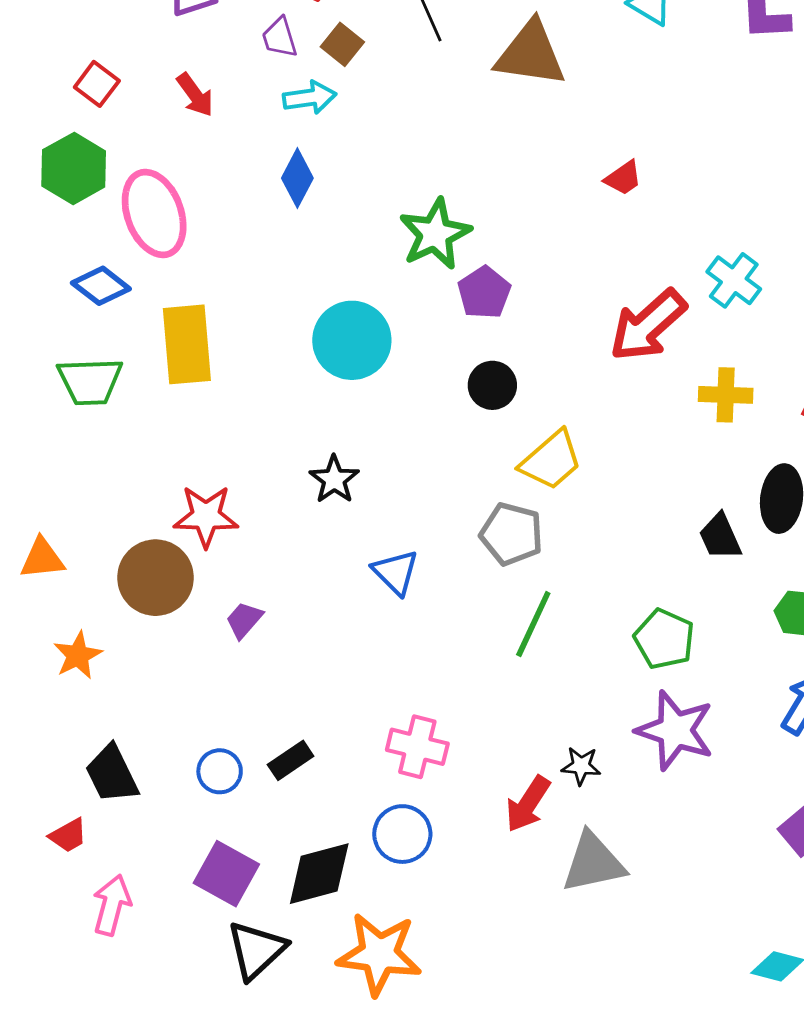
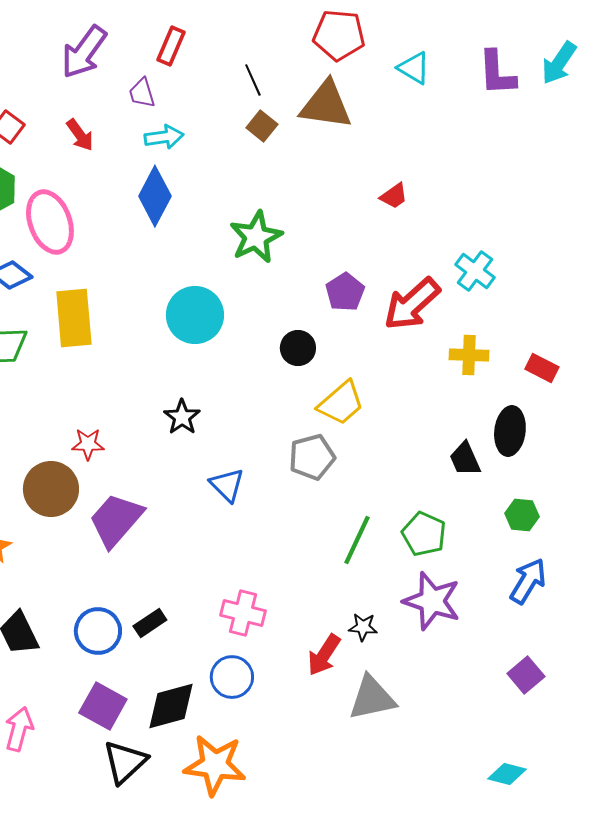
brown square: (342, 44) -> (262, 126), moved
blue diamond: (297, 178) -> (155, 196), size x1.4
purple pentagon: (484, 293) -> (345, 292), moved
red star: (206, 516) -> (88, 444), size x0.7
gray pentagon: (511, 534) -> (312, 457), turned -30
purple trapezoid: (244, 620) -> (116, 520), size x2.0
green line: (533, 624) -> (357, 540), moved
blue circle: (220, 771) -> (98, 631), size x1.4

